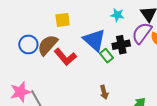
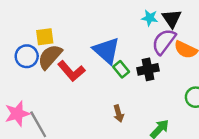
cyan star: (117, 15) -> (150, 18), moved
yellow square: (63, 20) -> (45, 37), moved
black cross: (121, 45) -> (148, 69), moved

